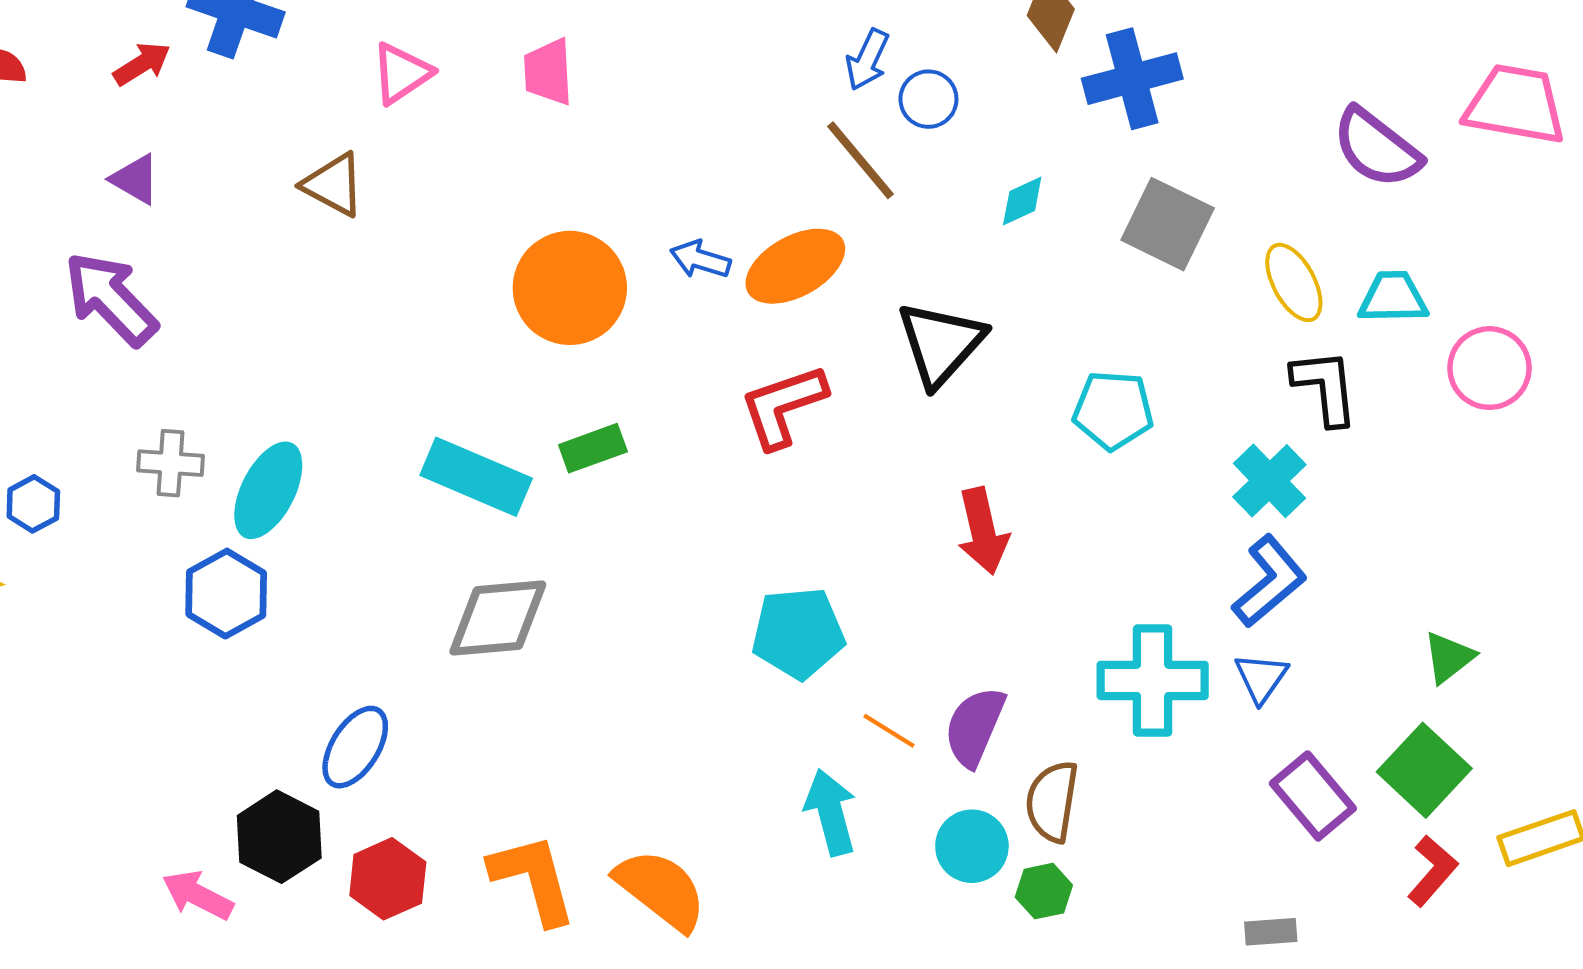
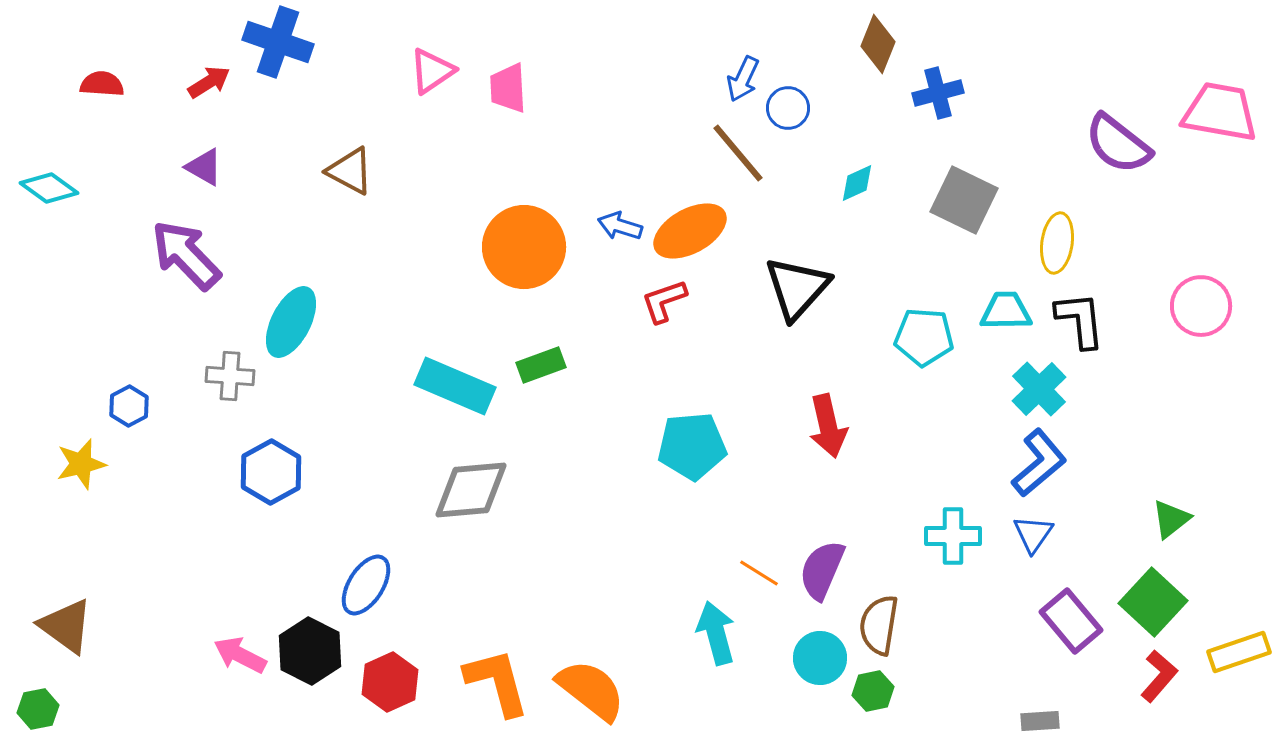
pink triangle: (401, 73) -> (432, 71), moved
blue cross: (1132, 79) -> (938, 93), size x0.7
yellow ellipse: (1294, 282) -> (1057, 243), turned 36
cyan trapezoid: (1393, 297) -> (1006, 311), moved
red L-shape: (783, 406) -> (664, 301), moved, size x0.7
cyan ellipse: (268, 490) -> (291, 322), moved
cyan pentagon: (798, 633) -> (692, 446), moved
cyan cross: (1153, 680) -> (953, 536), size x0.7
pink arrow: (198, 895) -> (240, 655), moved

